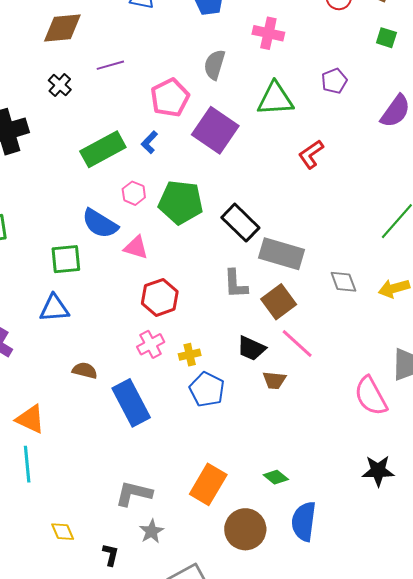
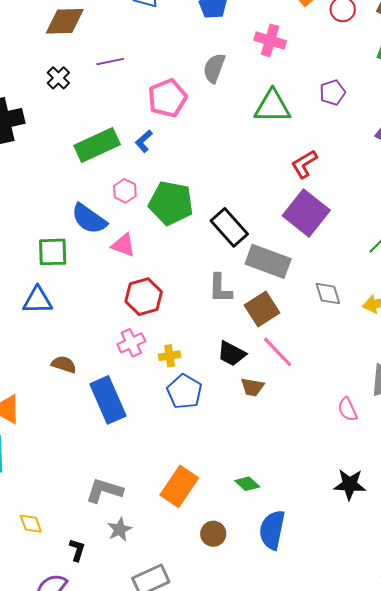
purple square: (215, 130) -> (306, 213), moved
pink semicircle: (371, 396) -> (348, 409), size x0.6
brown circle: (245, 529) -> (213, 534), size x0.6

